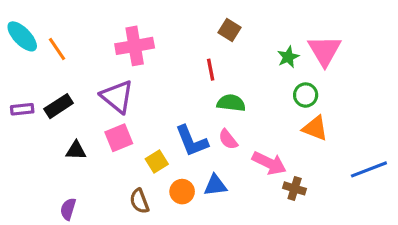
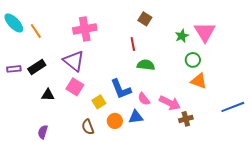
pink square: (119, 138) -> (75, 87), turned -36
pink semicircle: (228, 139) -> (144, 99), moved
brown cross: (295, 188) -> (186, 119), turned -32

